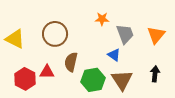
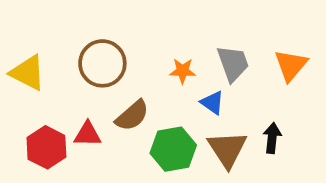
orange star: (102, 19) -> (183, 71), moved
brown semicircle: (71, 62) -> (132, 116), turned -144
black arrow: (155, 74) -> (272, 138), moved

